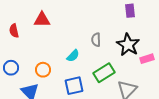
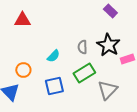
purple rectangle: (130, 11) -> (110, 11), turned -40
gray semicircle: (96, 40) -> (82, 47), moved

